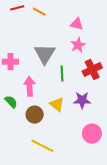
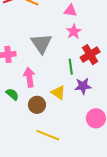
green line: (62, 73) -> (71, 67), moved

